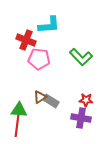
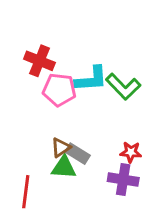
cyan L-shape: (49, 25) -> (91, 79), moved
green triangle: (19, 110) -> (64, 167), moved

